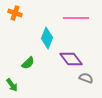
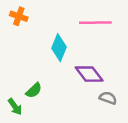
green semicircle: (28, 63) -> (34, 90), moved

